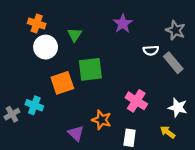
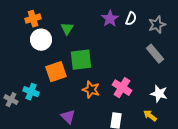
orange cross: (37, 24) -> (33, 19), turned -35
gray star: (175, 30) -> (157, 25), turned 30
white semicircle: (151, 50) -> (131, 19), moved, turned -64
gray cross: (12, 114) -> (11, 100), turned -32
orange star: (102, 120) -> (91, 90), moved

